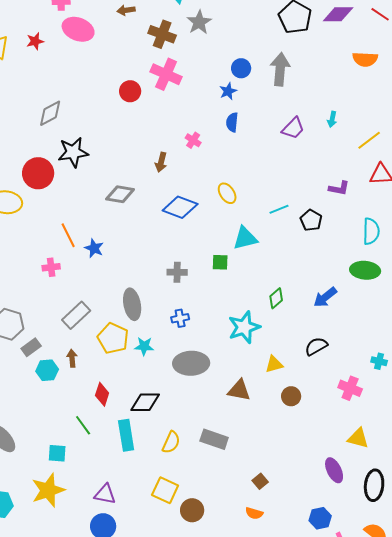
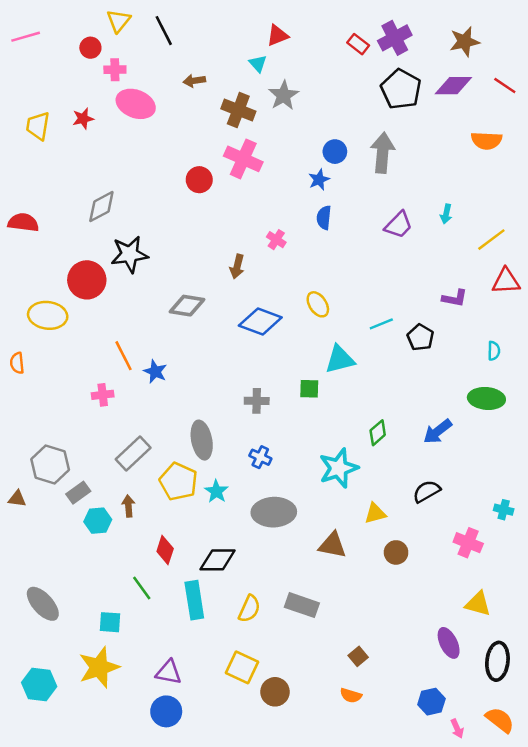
cyan semicircle: (371, 231) -> (494, 351), size x0.6
blue cross: (180, 318) -> (260, 457), turned 36
cyan star: (144, 346) -> (216, 491), turned 30

